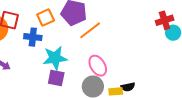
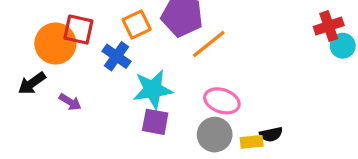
blue cross: (33, 37) -> (116, 56), turned 30
pink ellipse: (98, 66) -> (222, 101), turned -40

